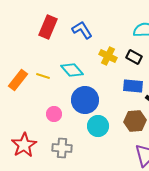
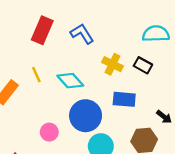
yellow line: (43, 76) -> (36, 75), moved, turned 48
blue rectangle: (133, 86) -> (124, 99), moved

